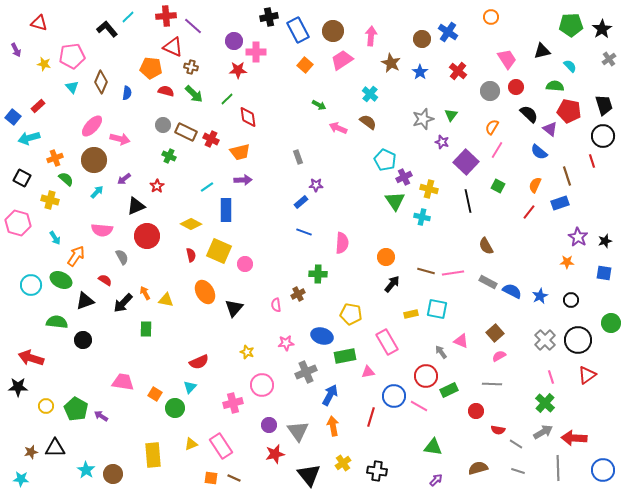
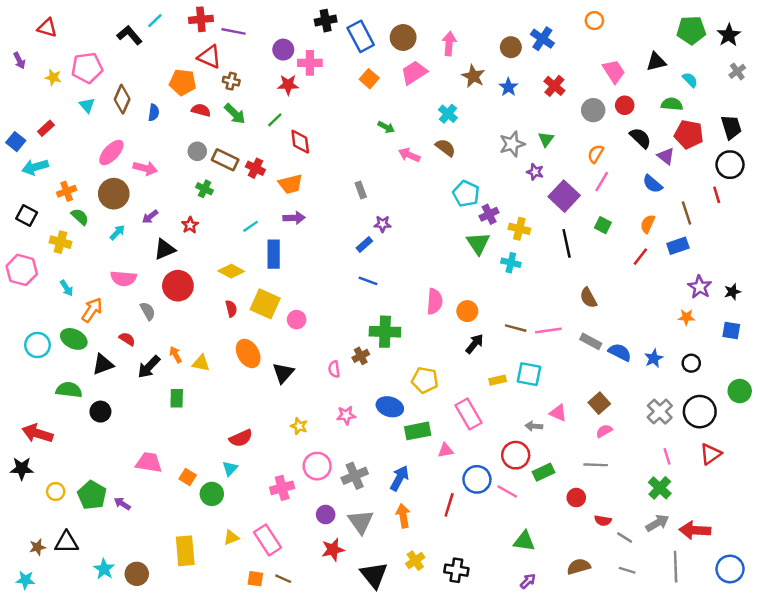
purple line: (193, 26) -> (234, 31), turned -30
pink semicircle: (342, 243) -> (435, 301), moved
green cross: (318, 274) -> (385, 332), size x1.4
gray arrow: (441, 352) -> (534, 426), turned -48
gray cross: (306, 372) -> (355, 476), moved

